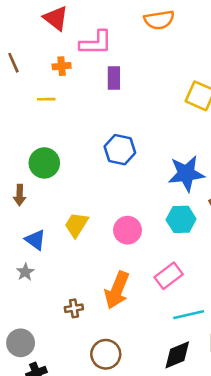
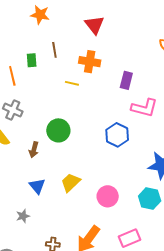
pink L-shape: (96, 43) -> (144, 108), moved
orange cross: (62, 66) -> (90, 62), size x1.5
gray star: (25, 272) -> (23, 216), moved

